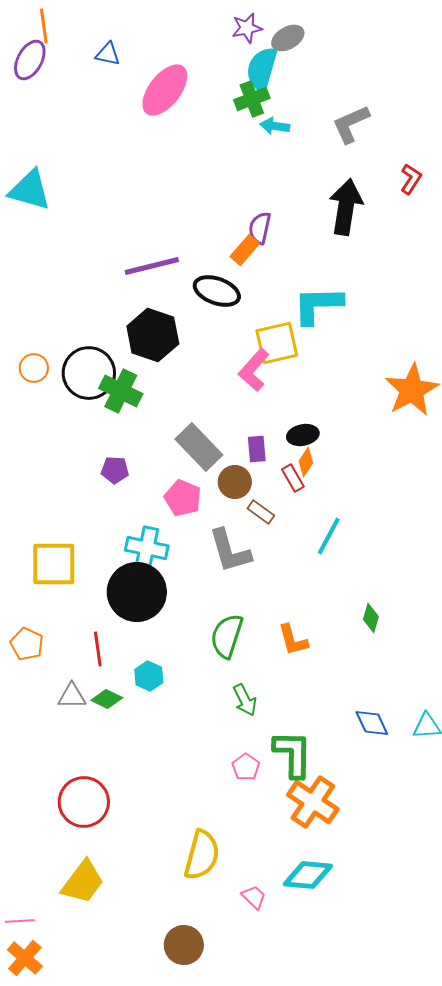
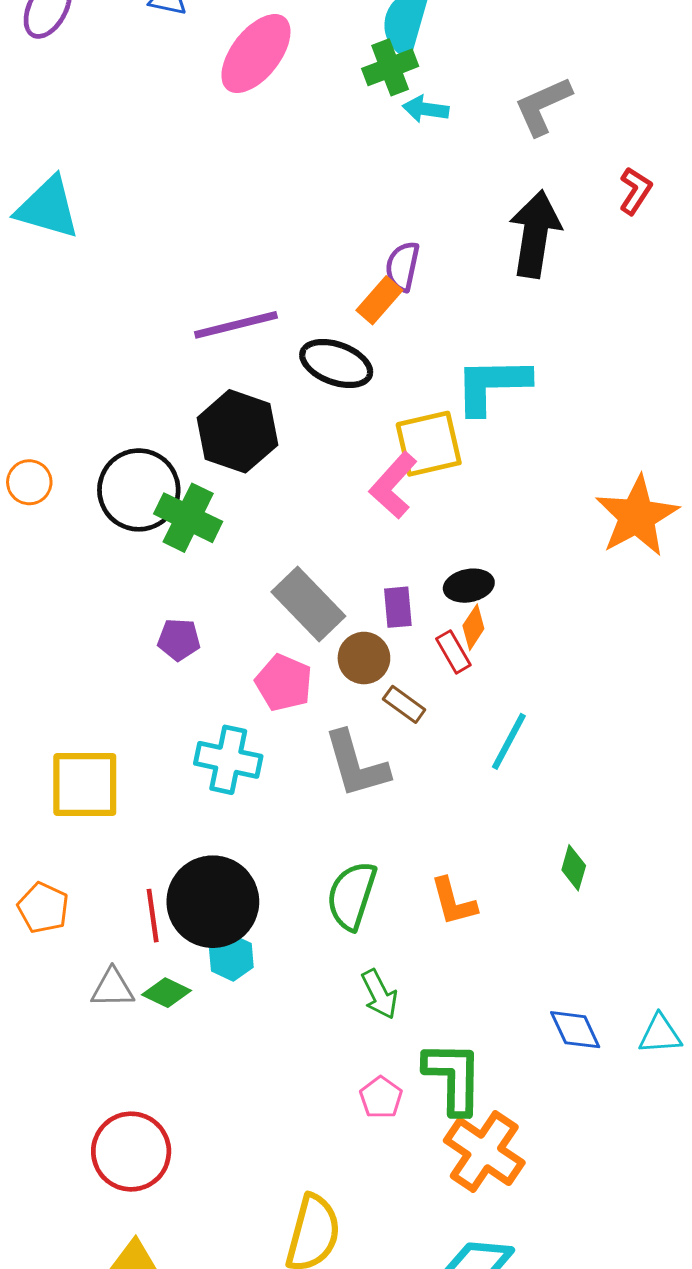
orange circle: (34, 368) -> (29, 482), moved
black circle: (137, 592) -> (213, 902), moved

